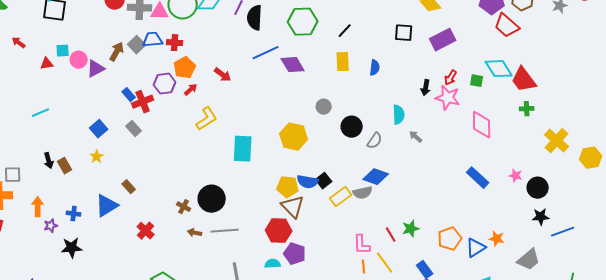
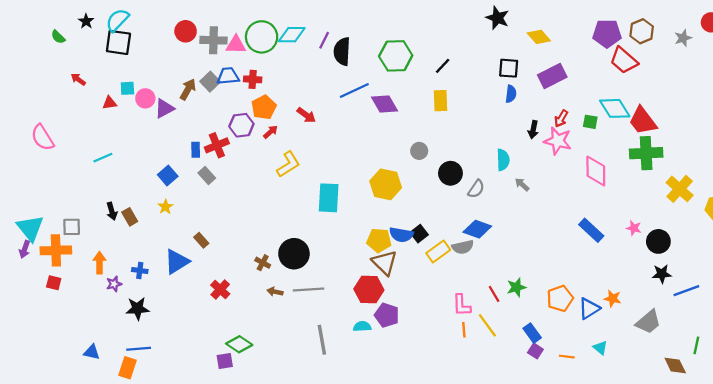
blue semicircle: (375, 68) -> (511, 94), moved
blue rectangle: (129, 95) -> (196, 150), moved, turned 40
green cross: (527, 109) -> (646, 153), size x2.0

